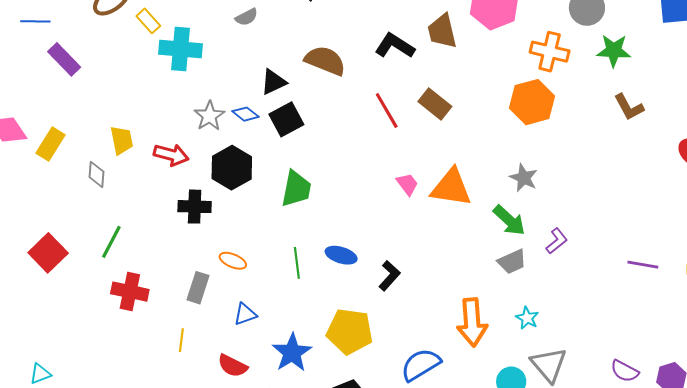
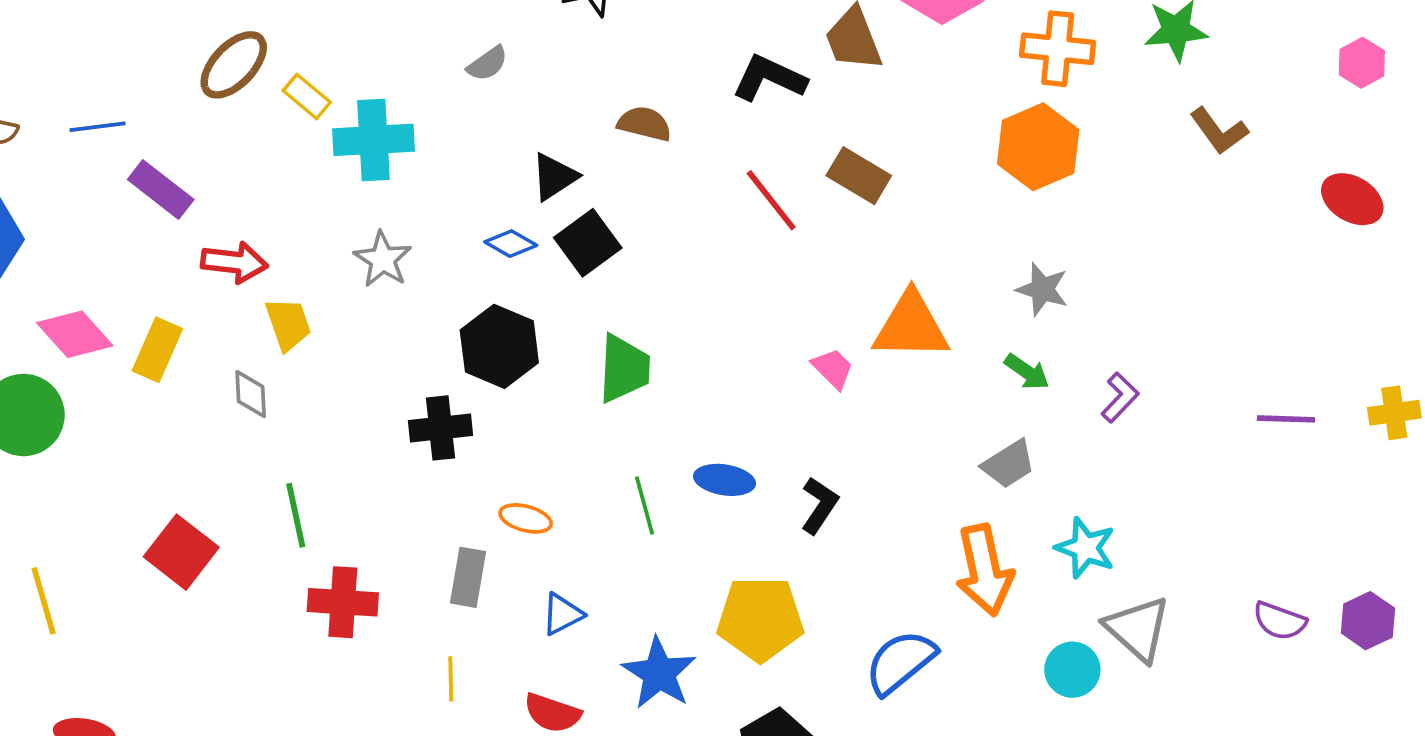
brown semicircle: (325, 61) -> (644, 124), size x0.7
gray star: (209, 116) -> (383, 259), moved
red arrow: (171, 155) -> (234, 262), moved
pink trapezoid: (407, 184) -> (833, 368), moved
green arrow: (509, 220) -> (1027, 372), size x0.7
green line: (111, 242) -> (296, 515), turned -32
gray trapezoid: (512, 262) -> (1009, 464), moved
cyan star: (527, 318) -> (1085, 548), size x1.4

